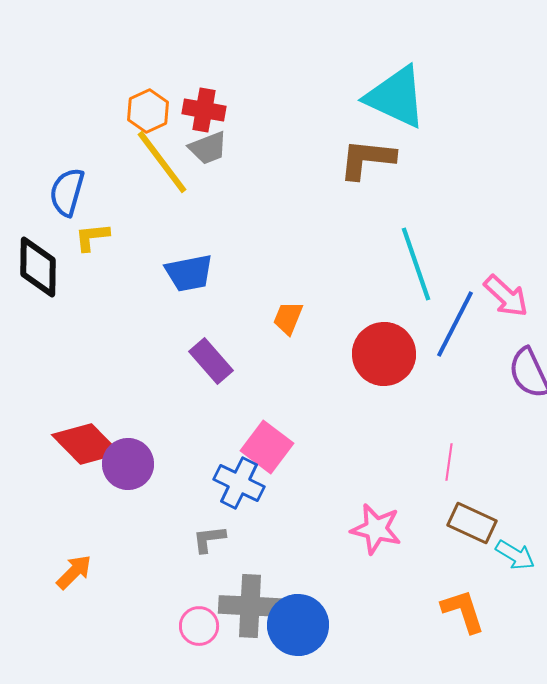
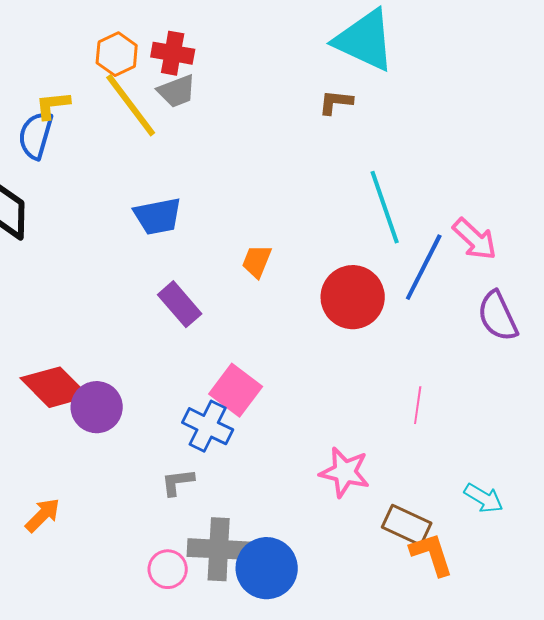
brown L-shape: (367, 159) -> (336, 102), size x0.6
yellow L-shape: (92, 237) -> (53, 105), moved
brown rectangle: (472, 523) -> (407, 525), moved

